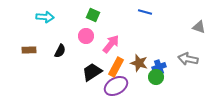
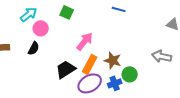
cyan arrow: (45, 17) -> (29, 14), moved, turned -42
pink circle: (86, 36) -> (41, 28), moved
blue cross: (159, 67) -> (115, 83), moved

